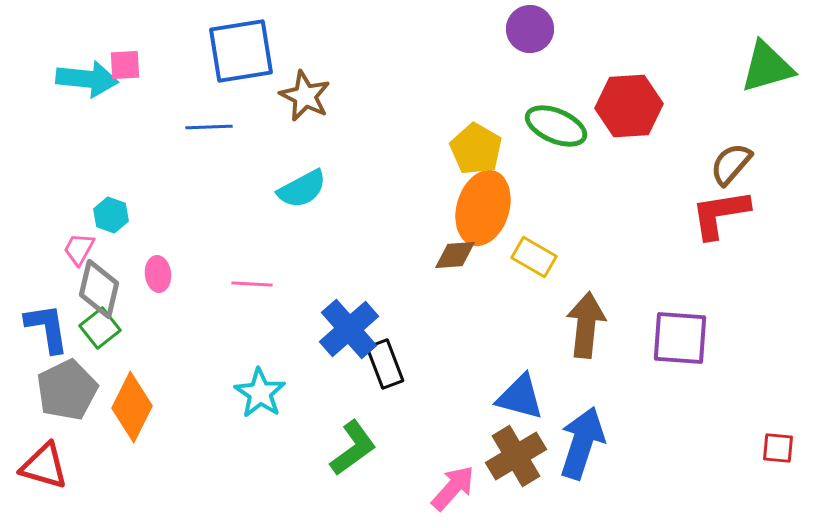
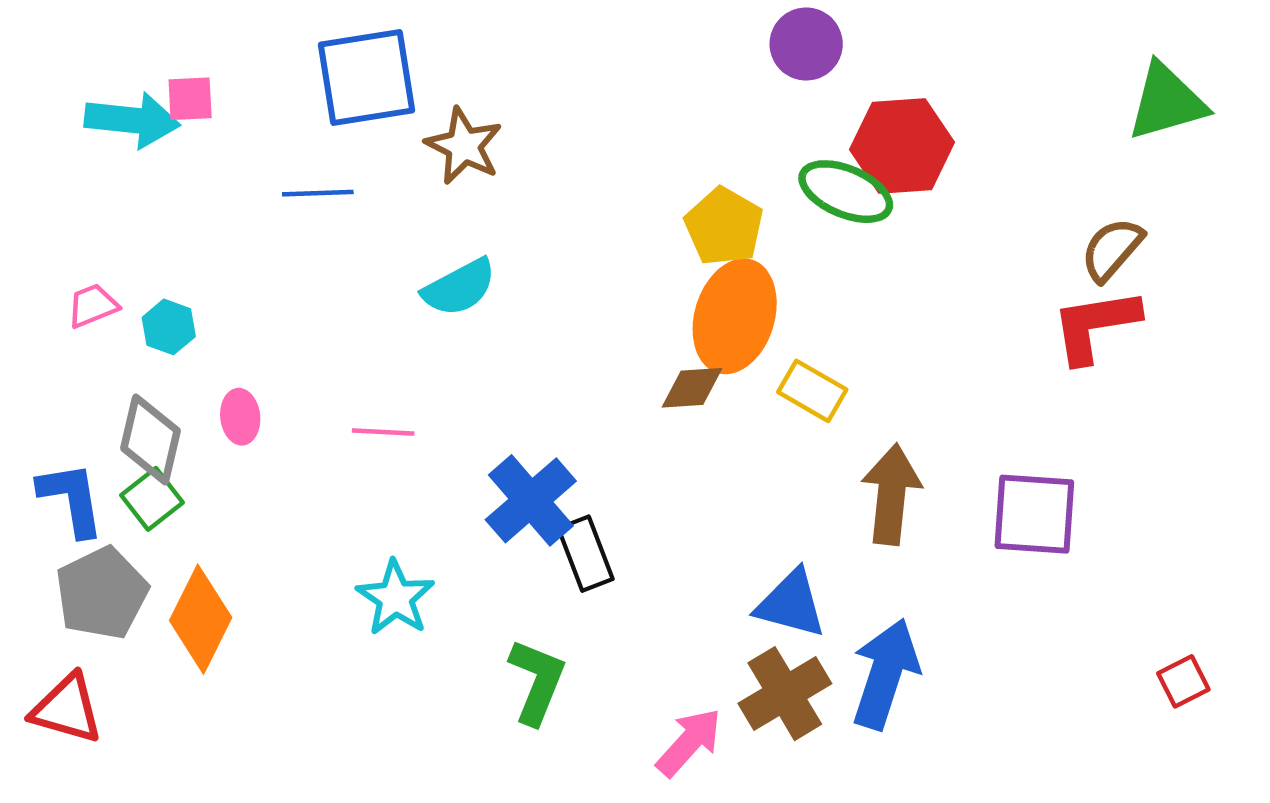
red hexagon: (629, 106) -> (902, 146), moved
pink trapezoid: (79, 249) -> (93, 306), moved, turned 39
green L-shape: (353, 448) -> (537, 681), turned -32
red square: (778, 448) -> (1183, 681), turned -32

